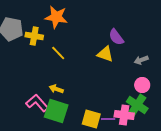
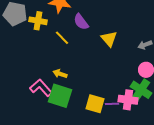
purple semicircle: (116, 37) -> (81, 22), moved
yellow triangle: (105, 54) -> (109, 39), turned 30

